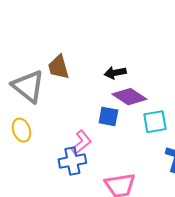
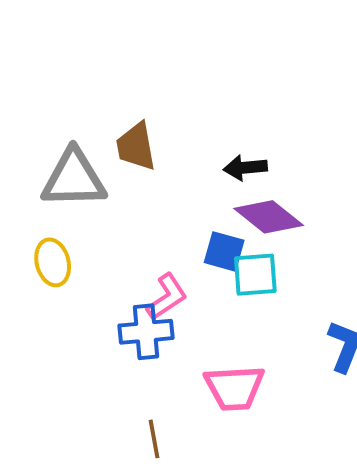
gray triangle: (28, 86) -> (74, 179), turned -45
cyan square: (155, 122) -> (255, 275), moved

